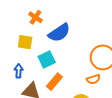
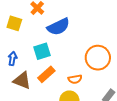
yellow square: (25, 42) -> (14, 23), moved
orange semicircle: (93, 79) -> (75, 79), moved

